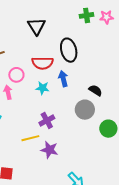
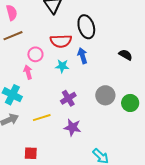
black semicircle: (95, 90) -> (126, 55), moved
gray circle: (85, 110) -> (105, 95), moved
yellow line: (30, 138) -> (42, 118), moved

